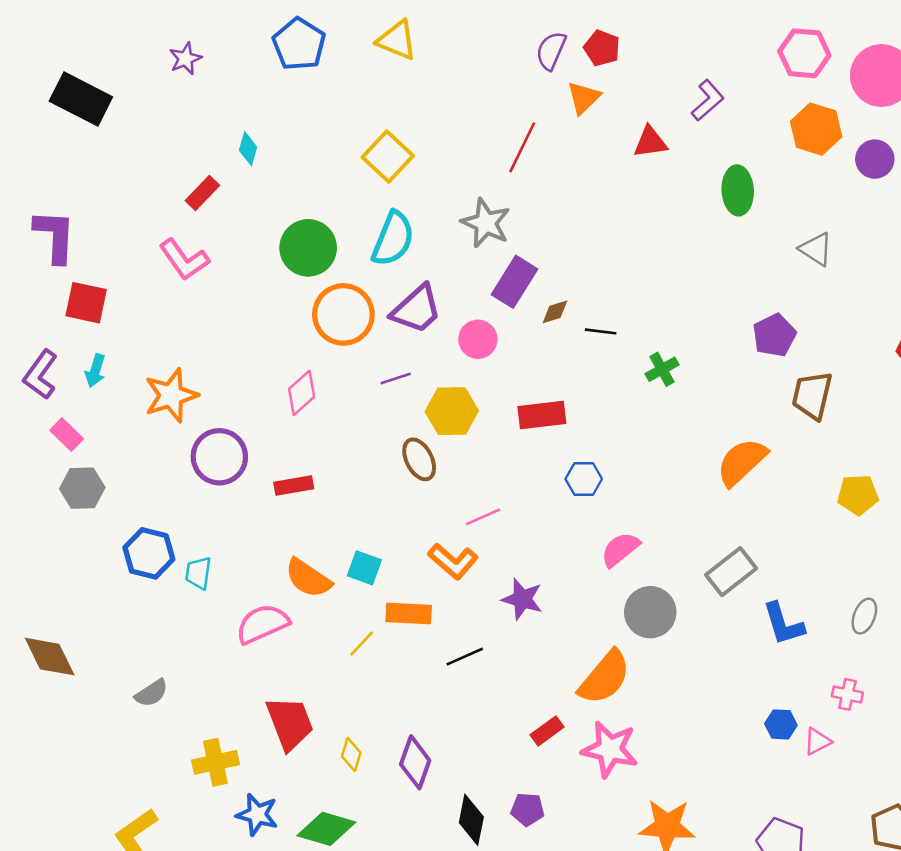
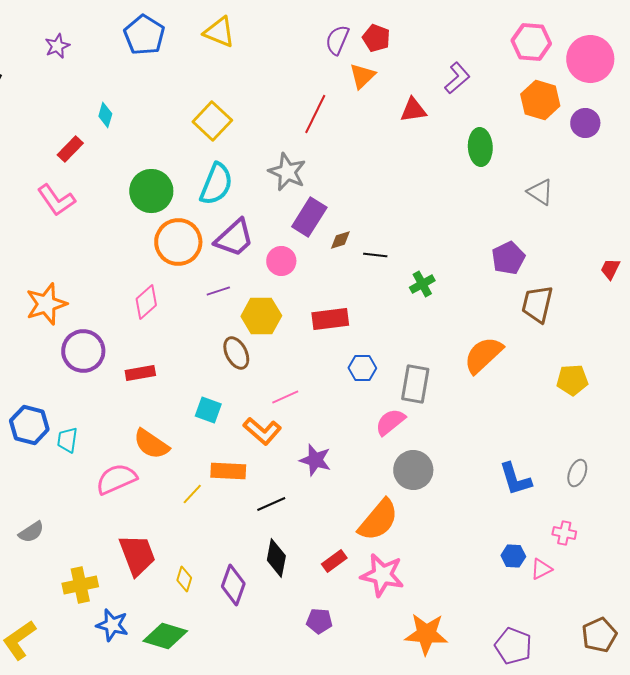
cyan square: (364, 568) -> (208, 410), moved
gray rectangle: (731, 572) -> (415, 384), moved, turned -42
black diamond: (471, 820) -> (276, 558), moved

